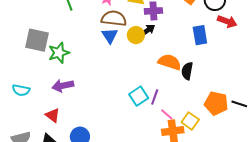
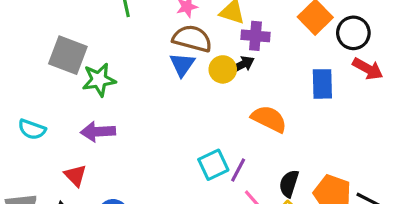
black semicircle: (187, 71) -> (289, 184), moved

